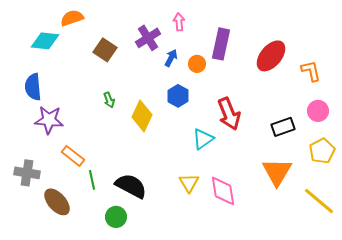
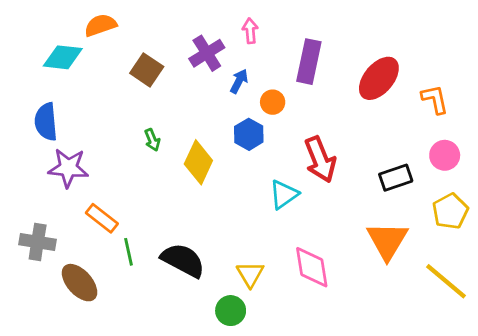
orange circle: (197, 64) -> (273, 102), moved
yellow triangle: (189, 183) -> (250, 274), moved
green circle: (116, 217) -> (231, 311), moved

